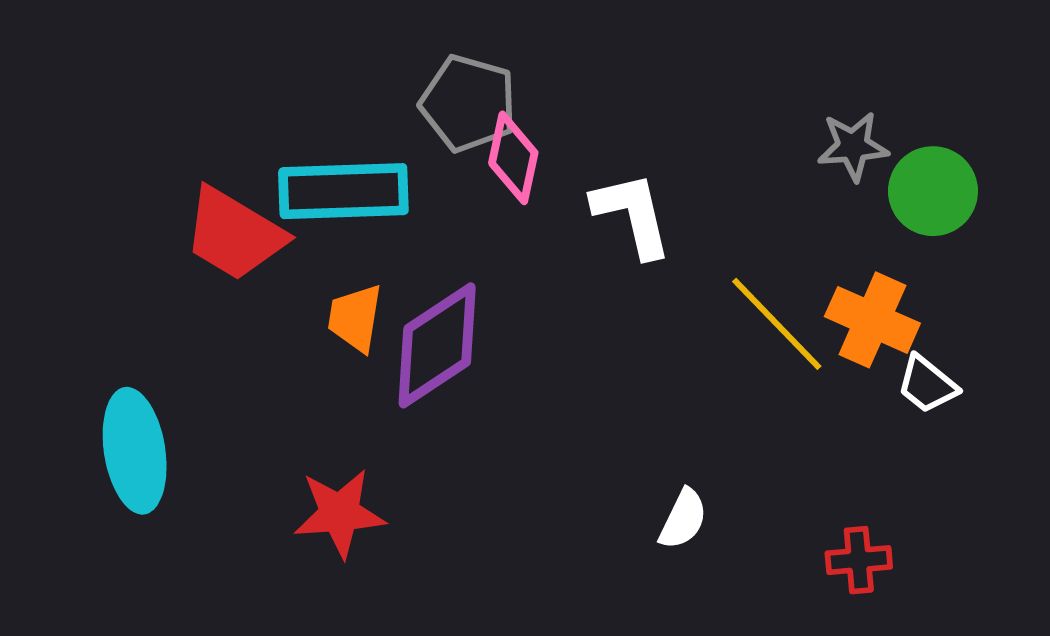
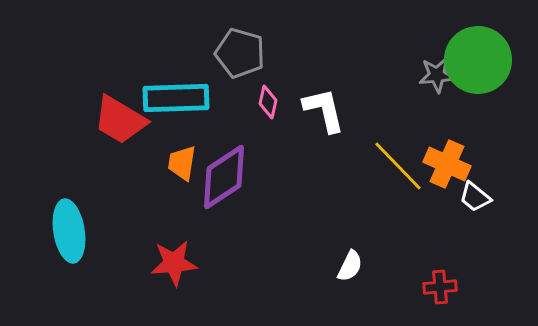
pink diamond: (513, 158) -> (268, 102), moved, size x0.7
green circle: (933, 191) -> (478, 60), moved, size x1.5

